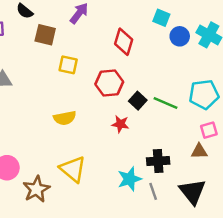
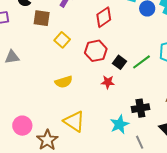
red diamond: (124, 42) -> (104, 17), turned 45
yellow square: (68, 65) -> (62, 40), turned 35
green line: (166, 103) -> (142, 62), turned -54
gray line: (153, 191) -> (140, 142), moved

